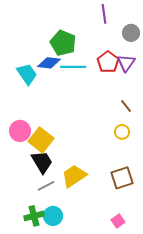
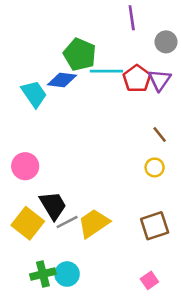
cyan line: (73, 67) -> (106, 71), moved
yellow square: (41, 140) -> (28, 223), moved
gray line: (46, 186) -> (67, 222), moved

